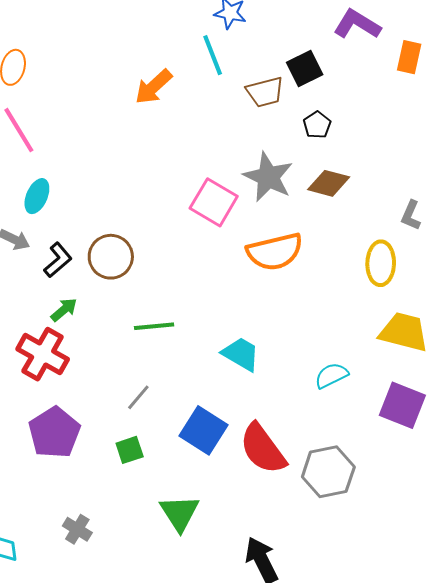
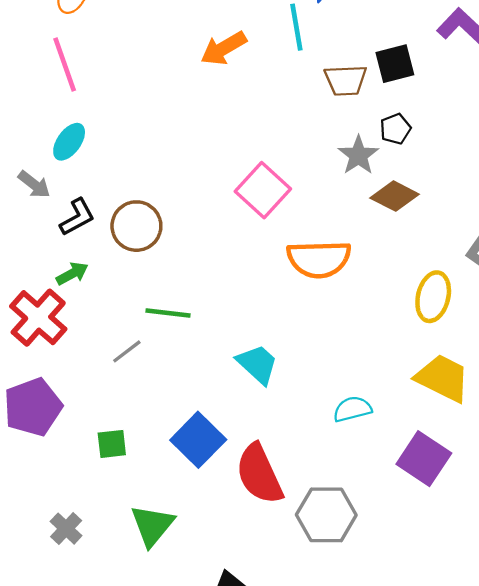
gray star: (268, 177) -> (358, 155), moved, size x0.7
gray line: (138, 397) -> (127, 351), moved
gray cross: (77, 529) -> (66, 529), moved

